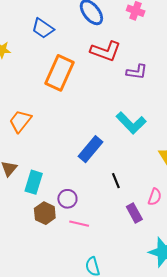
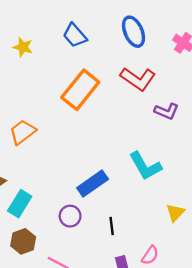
purple circle: (67, 199) -> (70, 216), moved

